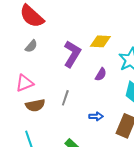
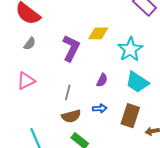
purple semicircle: (101, 74) -> (102, 80), moved
brown semicircle: (35, 105) -> (71, 116), moved

